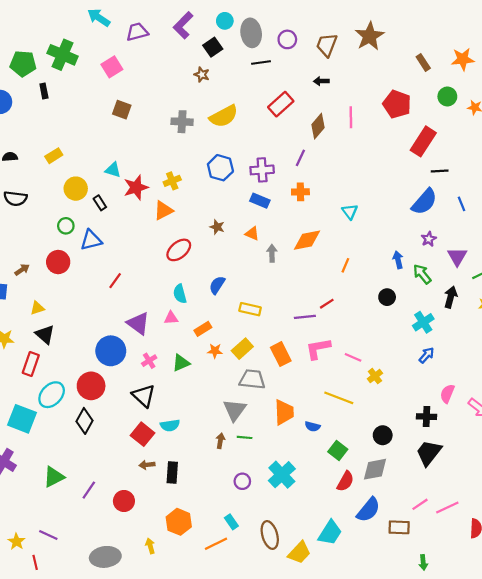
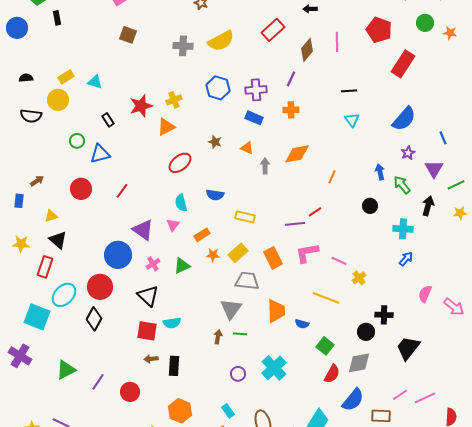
cyan triangle: (113, 170) -> (95, 82), moved
black line: (440, 171) -> (349, 91), moved
yellow circle: (76, 189) -> (58, 100), moved
blue line: (462, 204) -> (443, 138), moved
cyan triangle: (350, 212) -> (352, 120), moved
red circle: (58, 262) -> (81, 189), moved
blue semicircle: (217, 285) -> (215, 195), turned -114
pink triangle: (171, 318) -> (173, 225), turned -48
cyan cross: (423, 322) -> (403, 229), turned 36
black cross: (427, 417) -> (384, 315), moved
red square: (143, 434) -> (147, 331), turned -30

